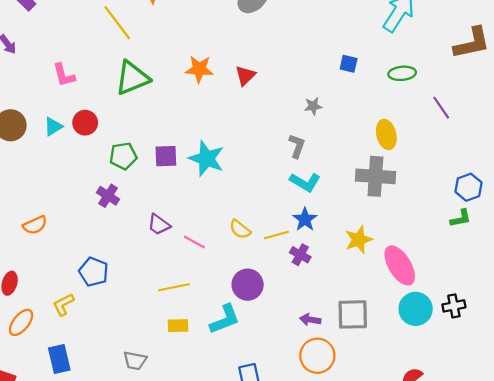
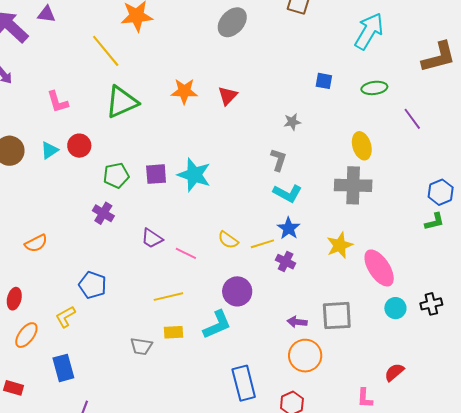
cyan circle: (416, 309) -> (395, 308), size x0.7
gray trapezoid: (135, 361) -> (141, 346), moved

